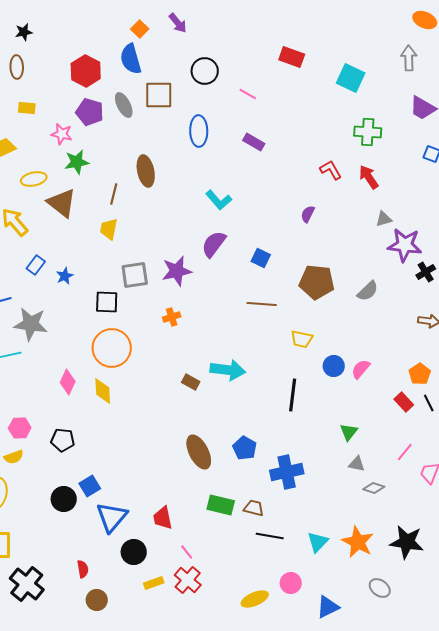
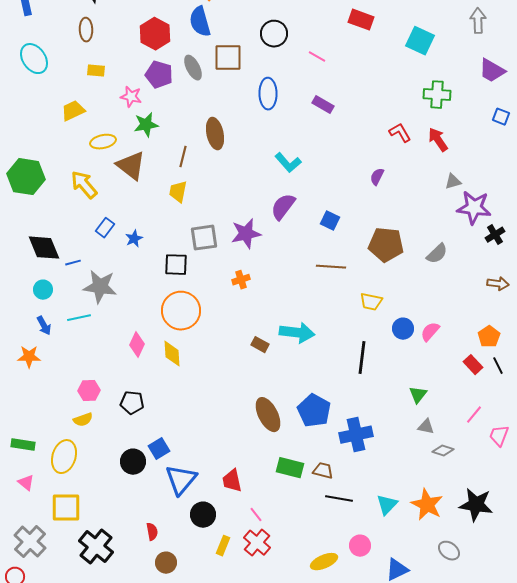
blue pentagon: (245, 448) -> (314, 411), size x1.4
yellow rectangle: (154, 583) -> (223, 546), turned -48

